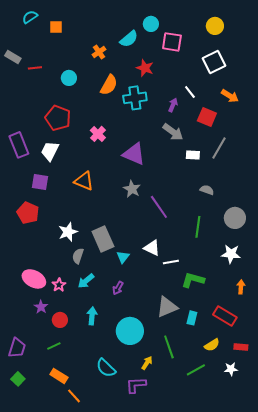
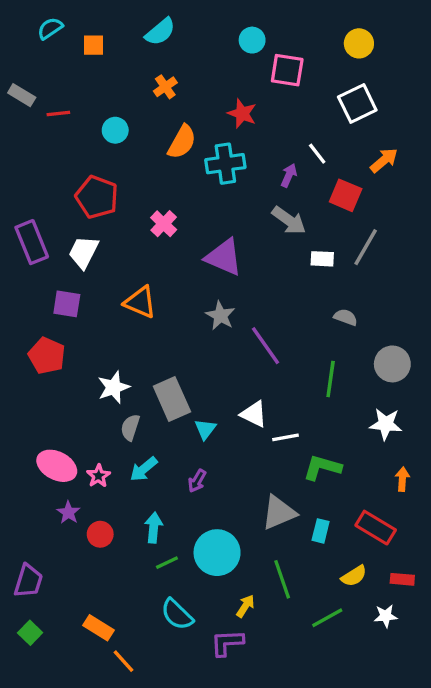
cyan semicircle: (129, 39) -> (160, 32), moved
orange arrow: (230, 96) -> (384, 160), turned -72
green line: (54, 346) -> (167, 563), moved

